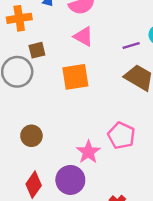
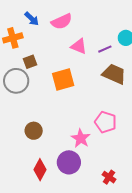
pink triangle: (83, 37) -> (79, 46), moved

